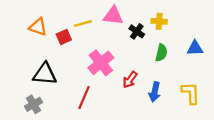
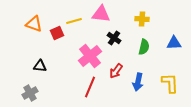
black cross: (137, 31) -> (114, 38), moved
black triangle: (45, 74) -> (40, 66), size x0.6
red line: (84, 98) -> (90, 87), moved

